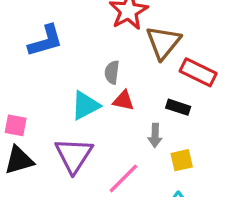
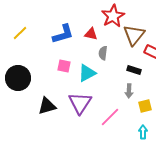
red triangle: (123, 101) -> (91, 34), moved
black rectangle: (178, 107) -> (134, 70), moved
pink square: (16, 125) -> (64, 66), moved

